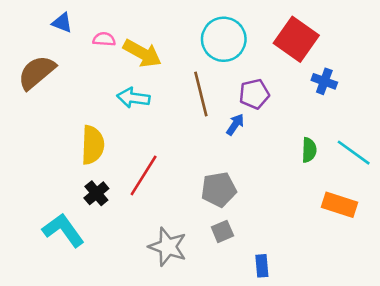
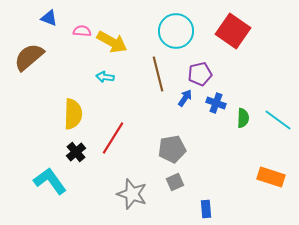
blue cross: (324, 81) -> (216, 103), moved
cyan arrow: (133, 98) -> (105, 77), size x0.7
orange rectangle: (340, 205) -> (271, 177), moved

